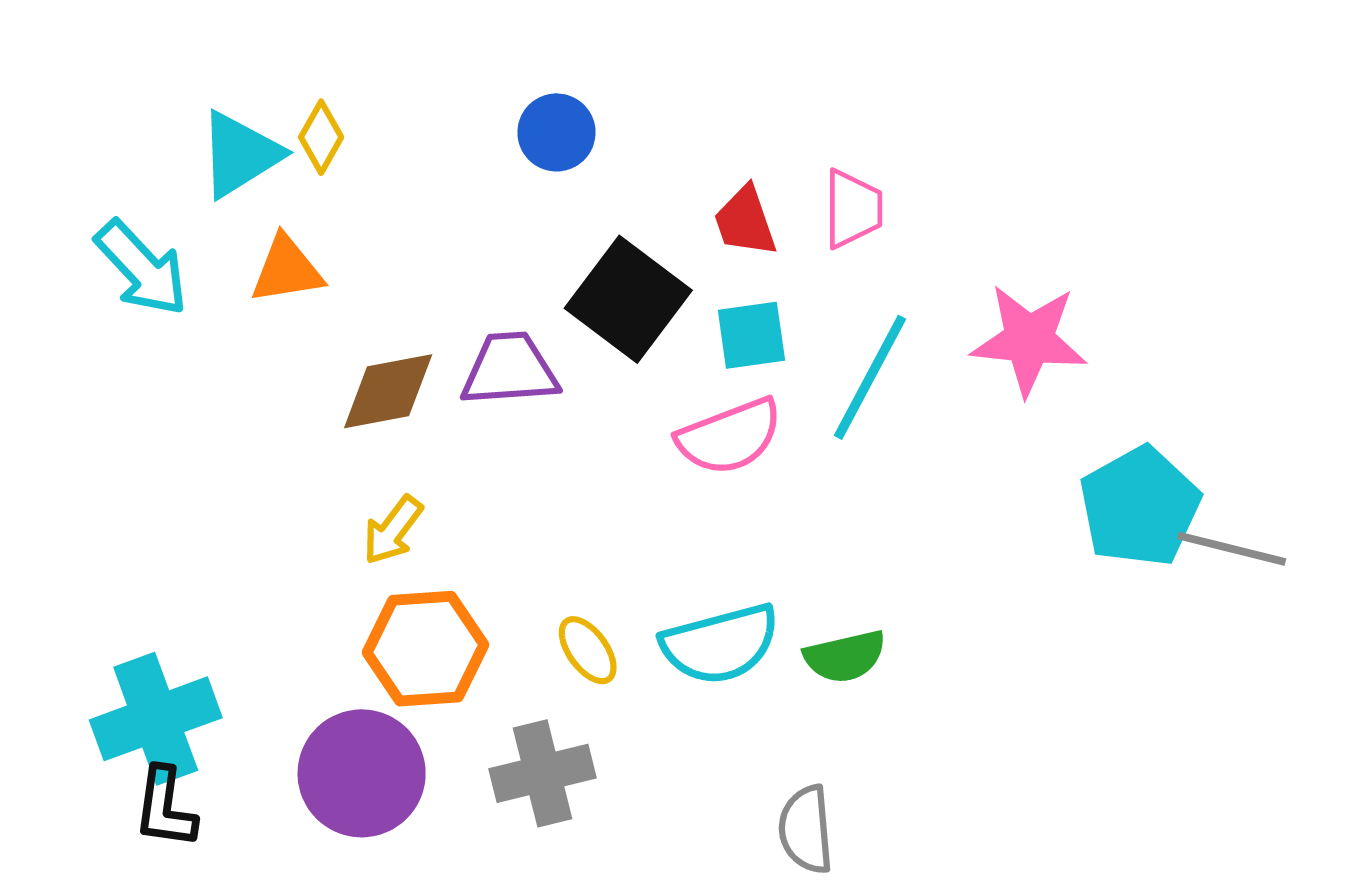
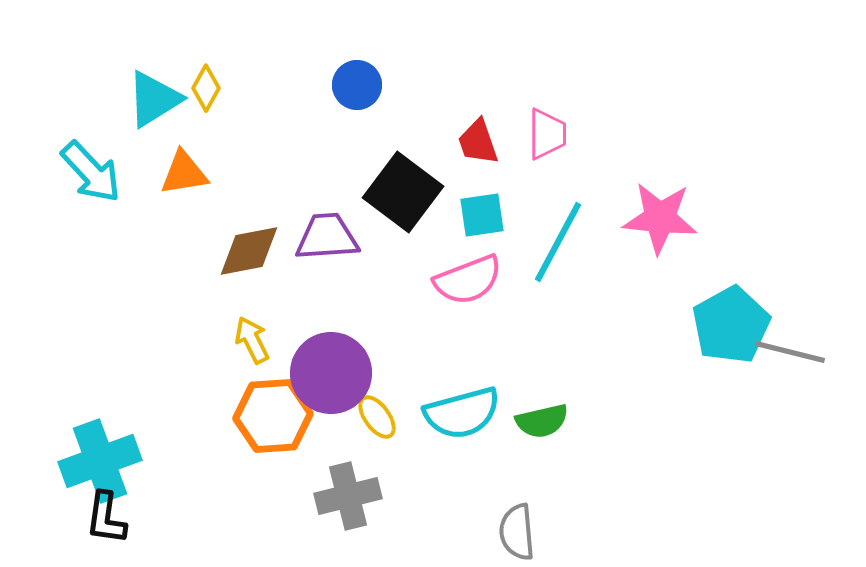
yellow arrow: (393, 530) -> (252, 340), turned 117
purple circle: (362, 773) -> (331, 373), moved

